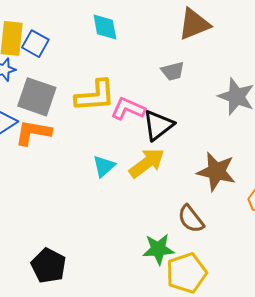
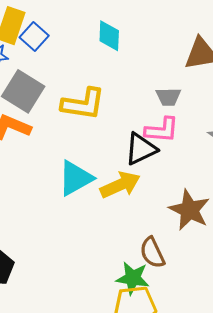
pink L-shape: (128, 109) -> (162, 130), moved, turned 148
cyan triangle: (104, 166) -> (75, 178), size x1.5
green star: (158, 249) -> (133, 278), moved

